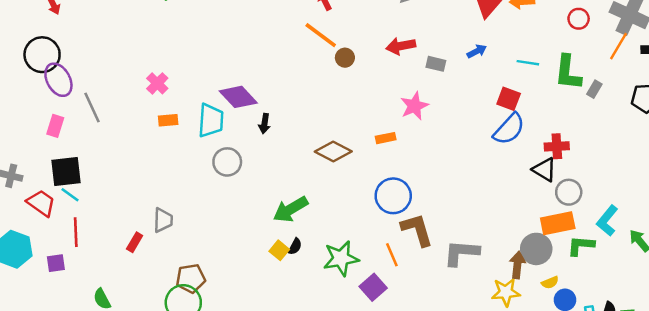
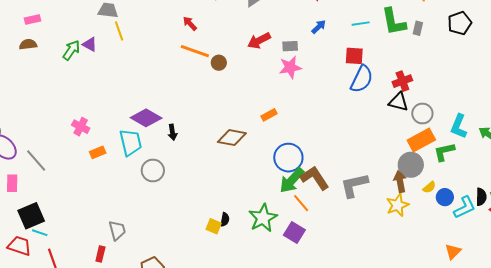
pink star: (414, 106) -> (290, 67), moved, turned 30
green arrow: (291, 209) -> (292, 180), moved

